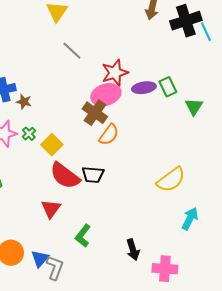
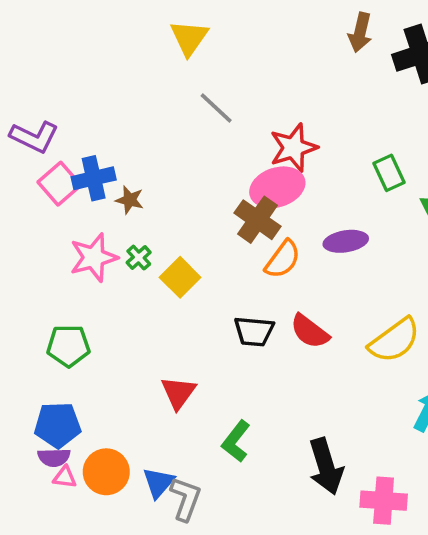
purple ellipse: (144, 88) -> (346, 241), moved
red semicircle: (65, 176) -> (310, 331), moved, size x0.7
black arrow: (133, 250) -> (326, 466), size x1.4

